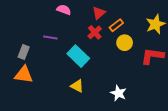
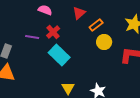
red cross: (95, 32) -> (53, 32), moved
yellow triangle: (77, 86) -> (68, 88), moved, turned 32

